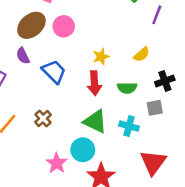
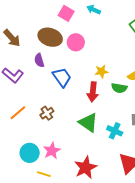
brown ellipse: (31, 25) -> (50, 37), turned 50
green semicircle: (127, 88) -> (119, 88), moved
cyan circle: (83, 150) -> (30, 153), moved

